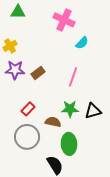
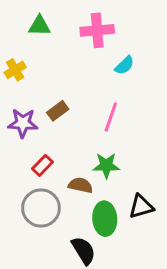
green triangle: (18, 12) -> (39, 26), moved
pink cross: (64, 20) -> (97, 30), turned -30
purple star: (15, 70) -> (23, 123), moved
black triangle: (93, 111) -> (141, 206), moved

